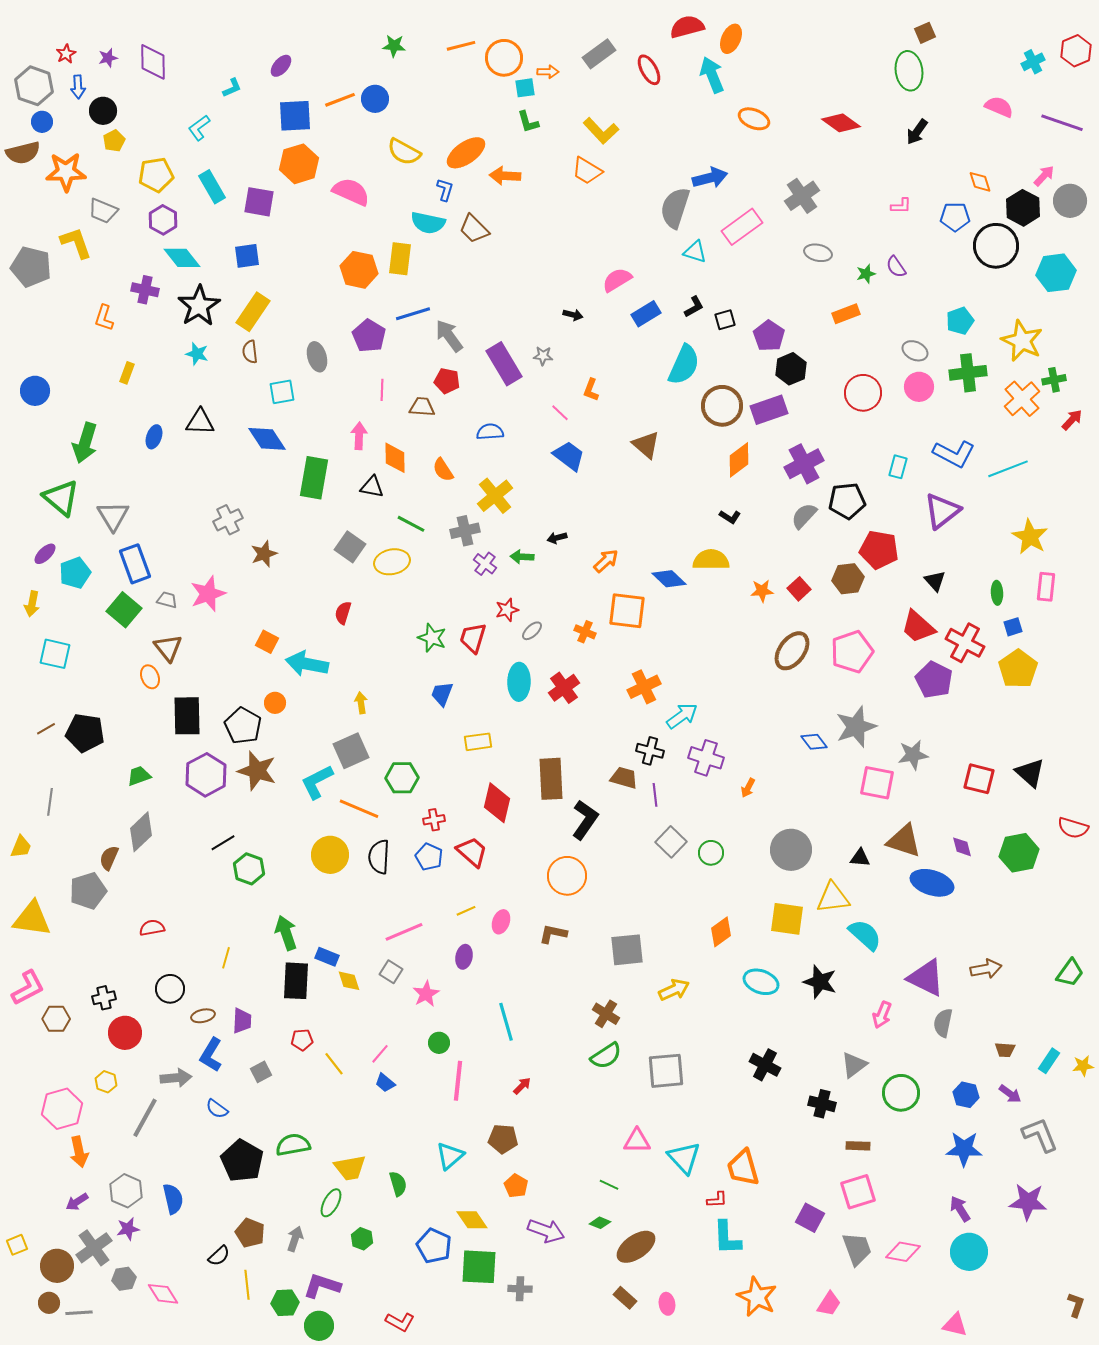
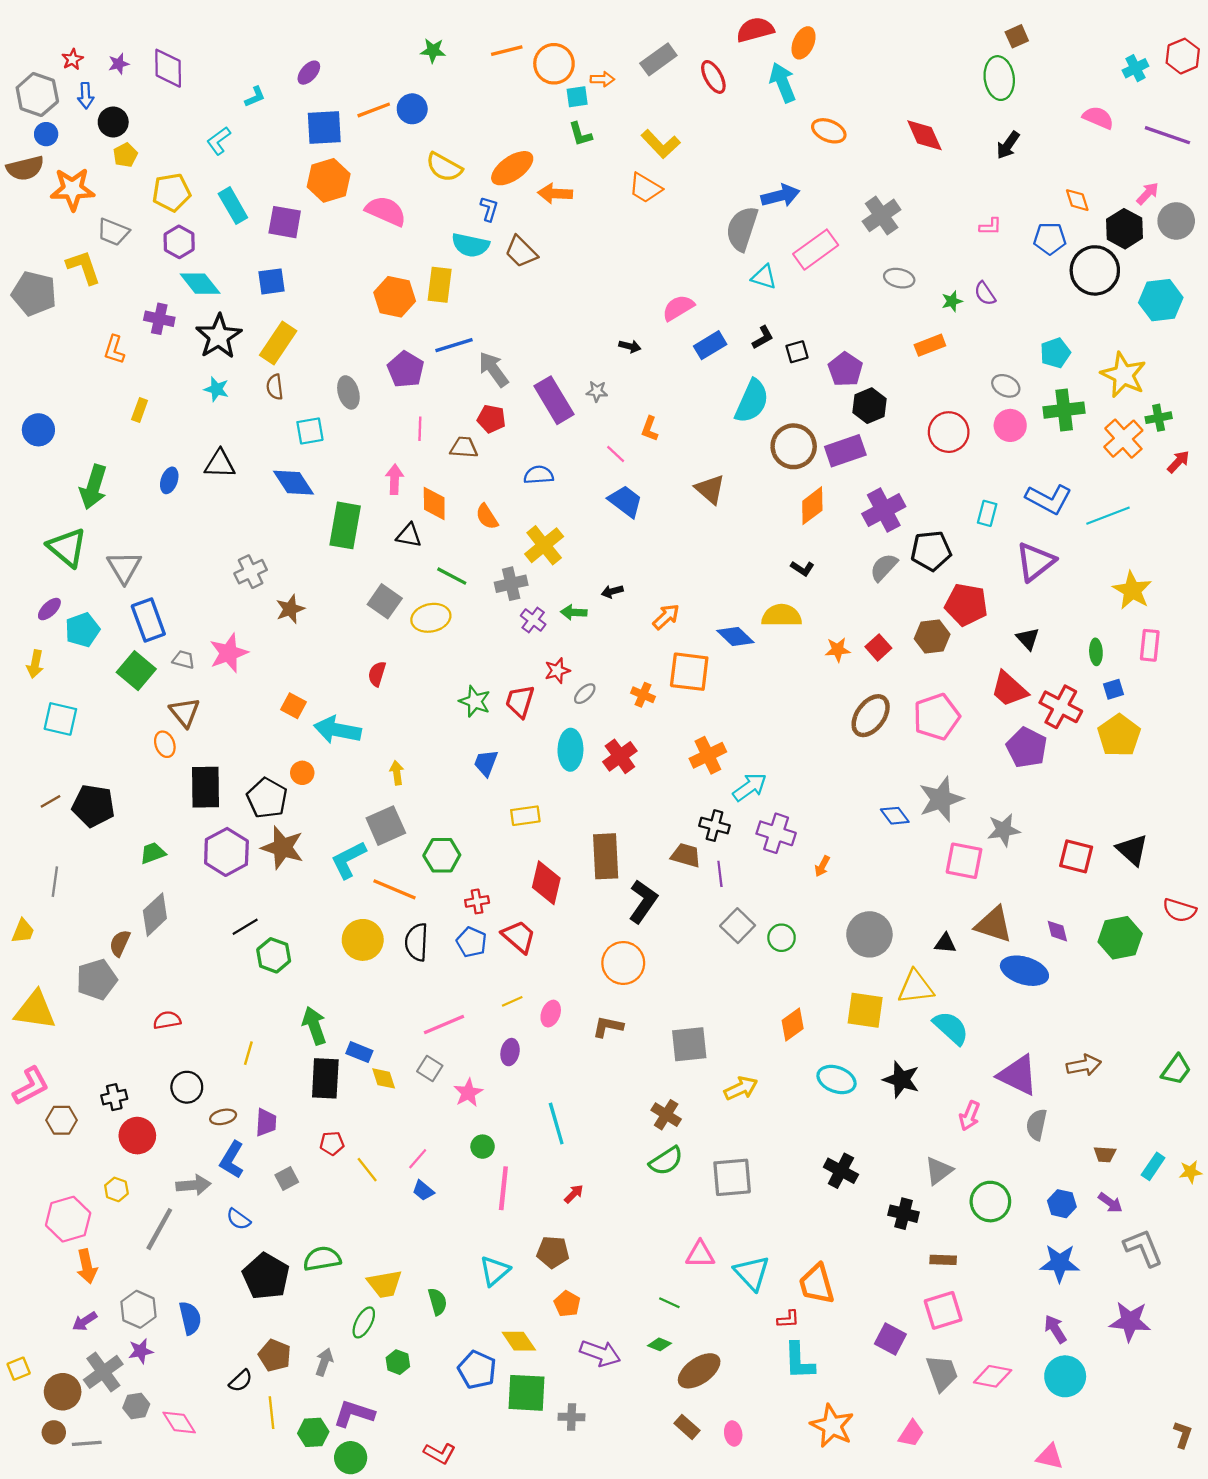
red diamond: (841, 123) -> (924, 135), turned 30

